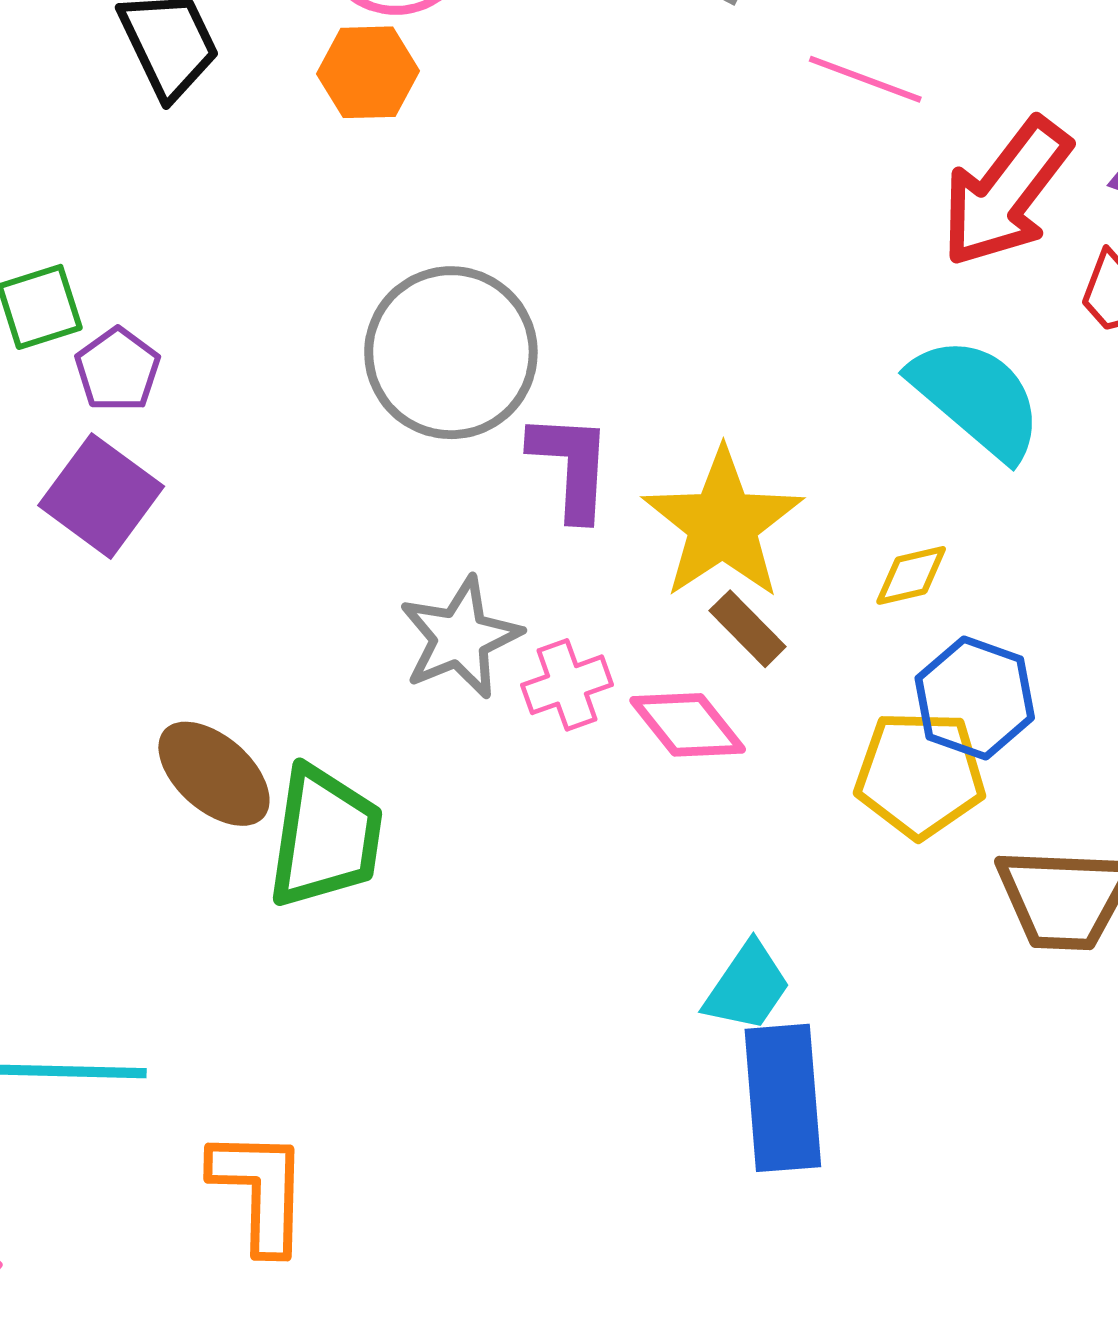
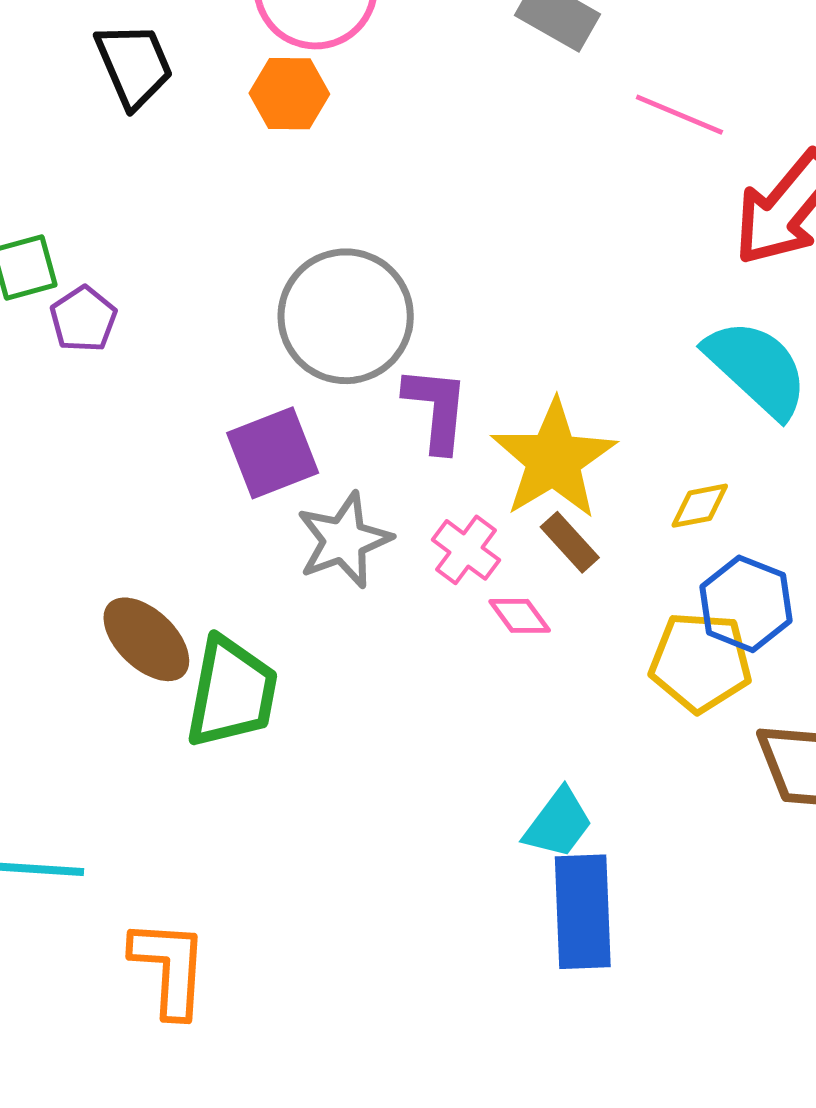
purple square: (101, 496) -> (273, 453), moved, turned 30
pink cross: (567, 685) -> (466, 550), moved, turned -36
pink diamond: (688, 725) -> (520, 616), size x0.7

